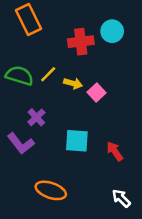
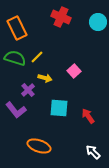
orange rectangle: (29, 19) -> (17, 28), moved
cyan circle: (112, 31) -> (98, 22), moved
red cross: (81, 42) -> (61, 17), moved, turned 30
yellow arrow: (73, 83) -> (45, 78), moved

